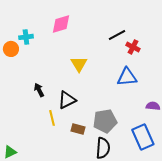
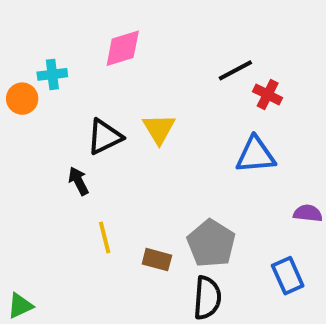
black triangle: (67, 100) -> (105, 137), moved
gray pentagon: (105, 121) -> (211, 243), turned -30
blue rectangle: (143, 137) -> (288, 276), size x0.7

